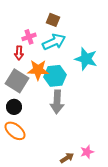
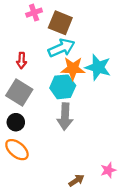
brown square: (53, 20) -> (60, 23), size x1.5
pink cross: (29, 37) -> (34, 13), moved
orange star: (38, 70) -> (73, 69), moved
pink star: (87, 152) -> (108, 170), moved

